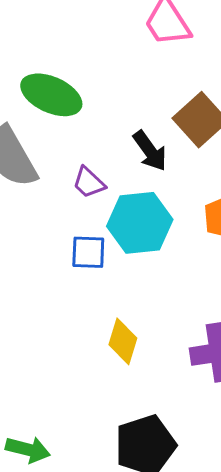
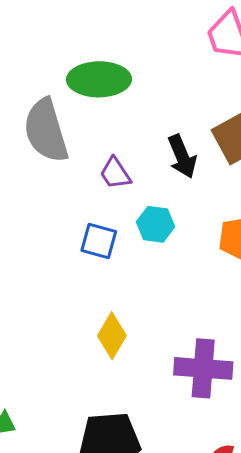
green ellipse: (51, 95) -> (99, 79), turned -38
cyan hexagon: (140, 223) -> (156, 224), size x0.6

